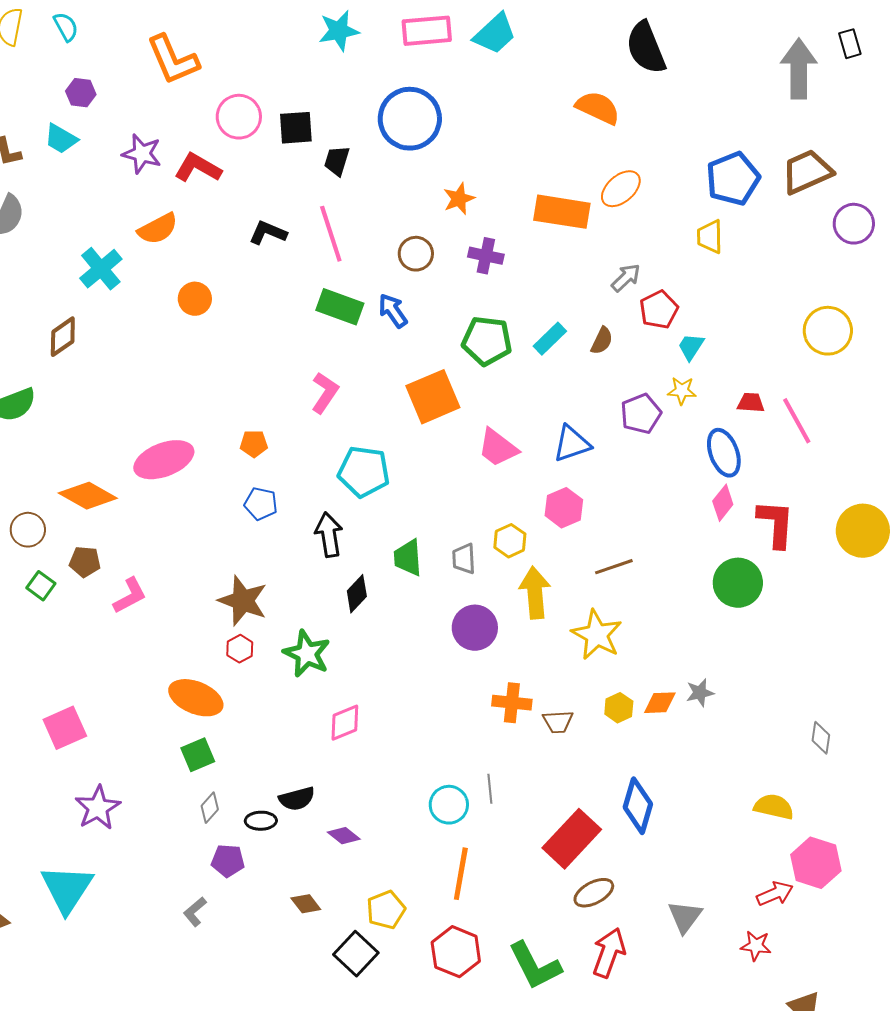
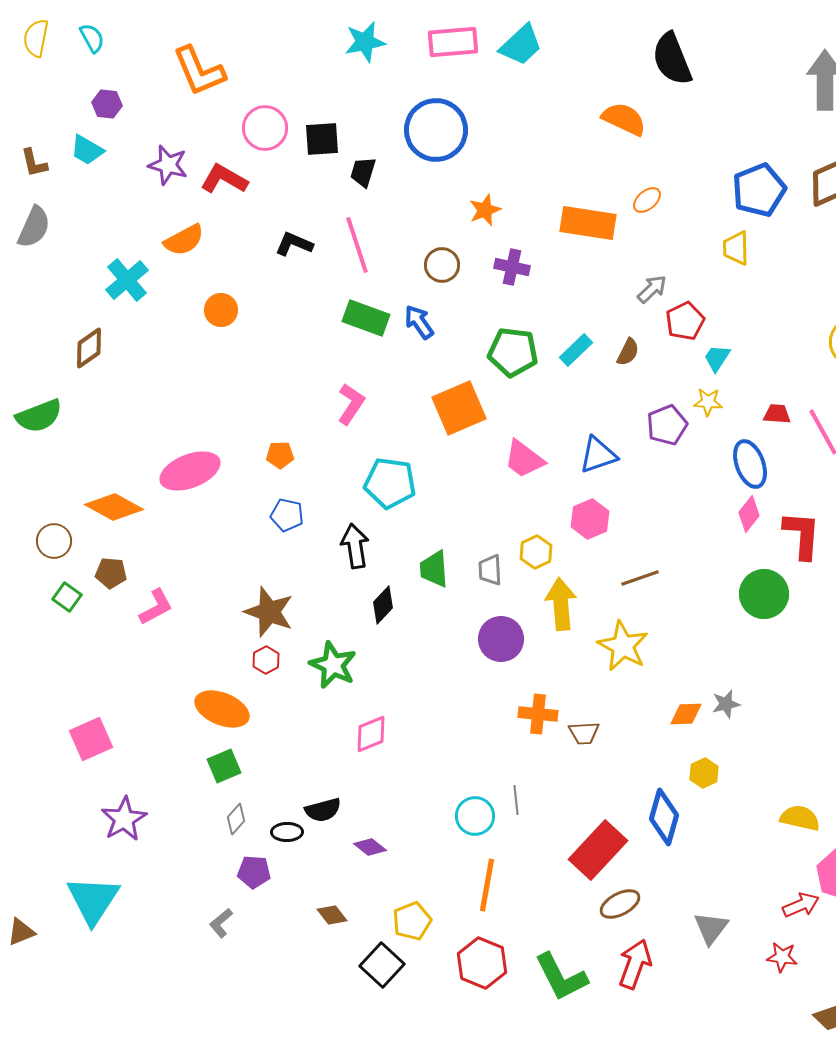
orange ellipse: (621, 189) -> (647, 200), size x0.7
yellow hexagon: (619, 708) -> (704, 773), moved

